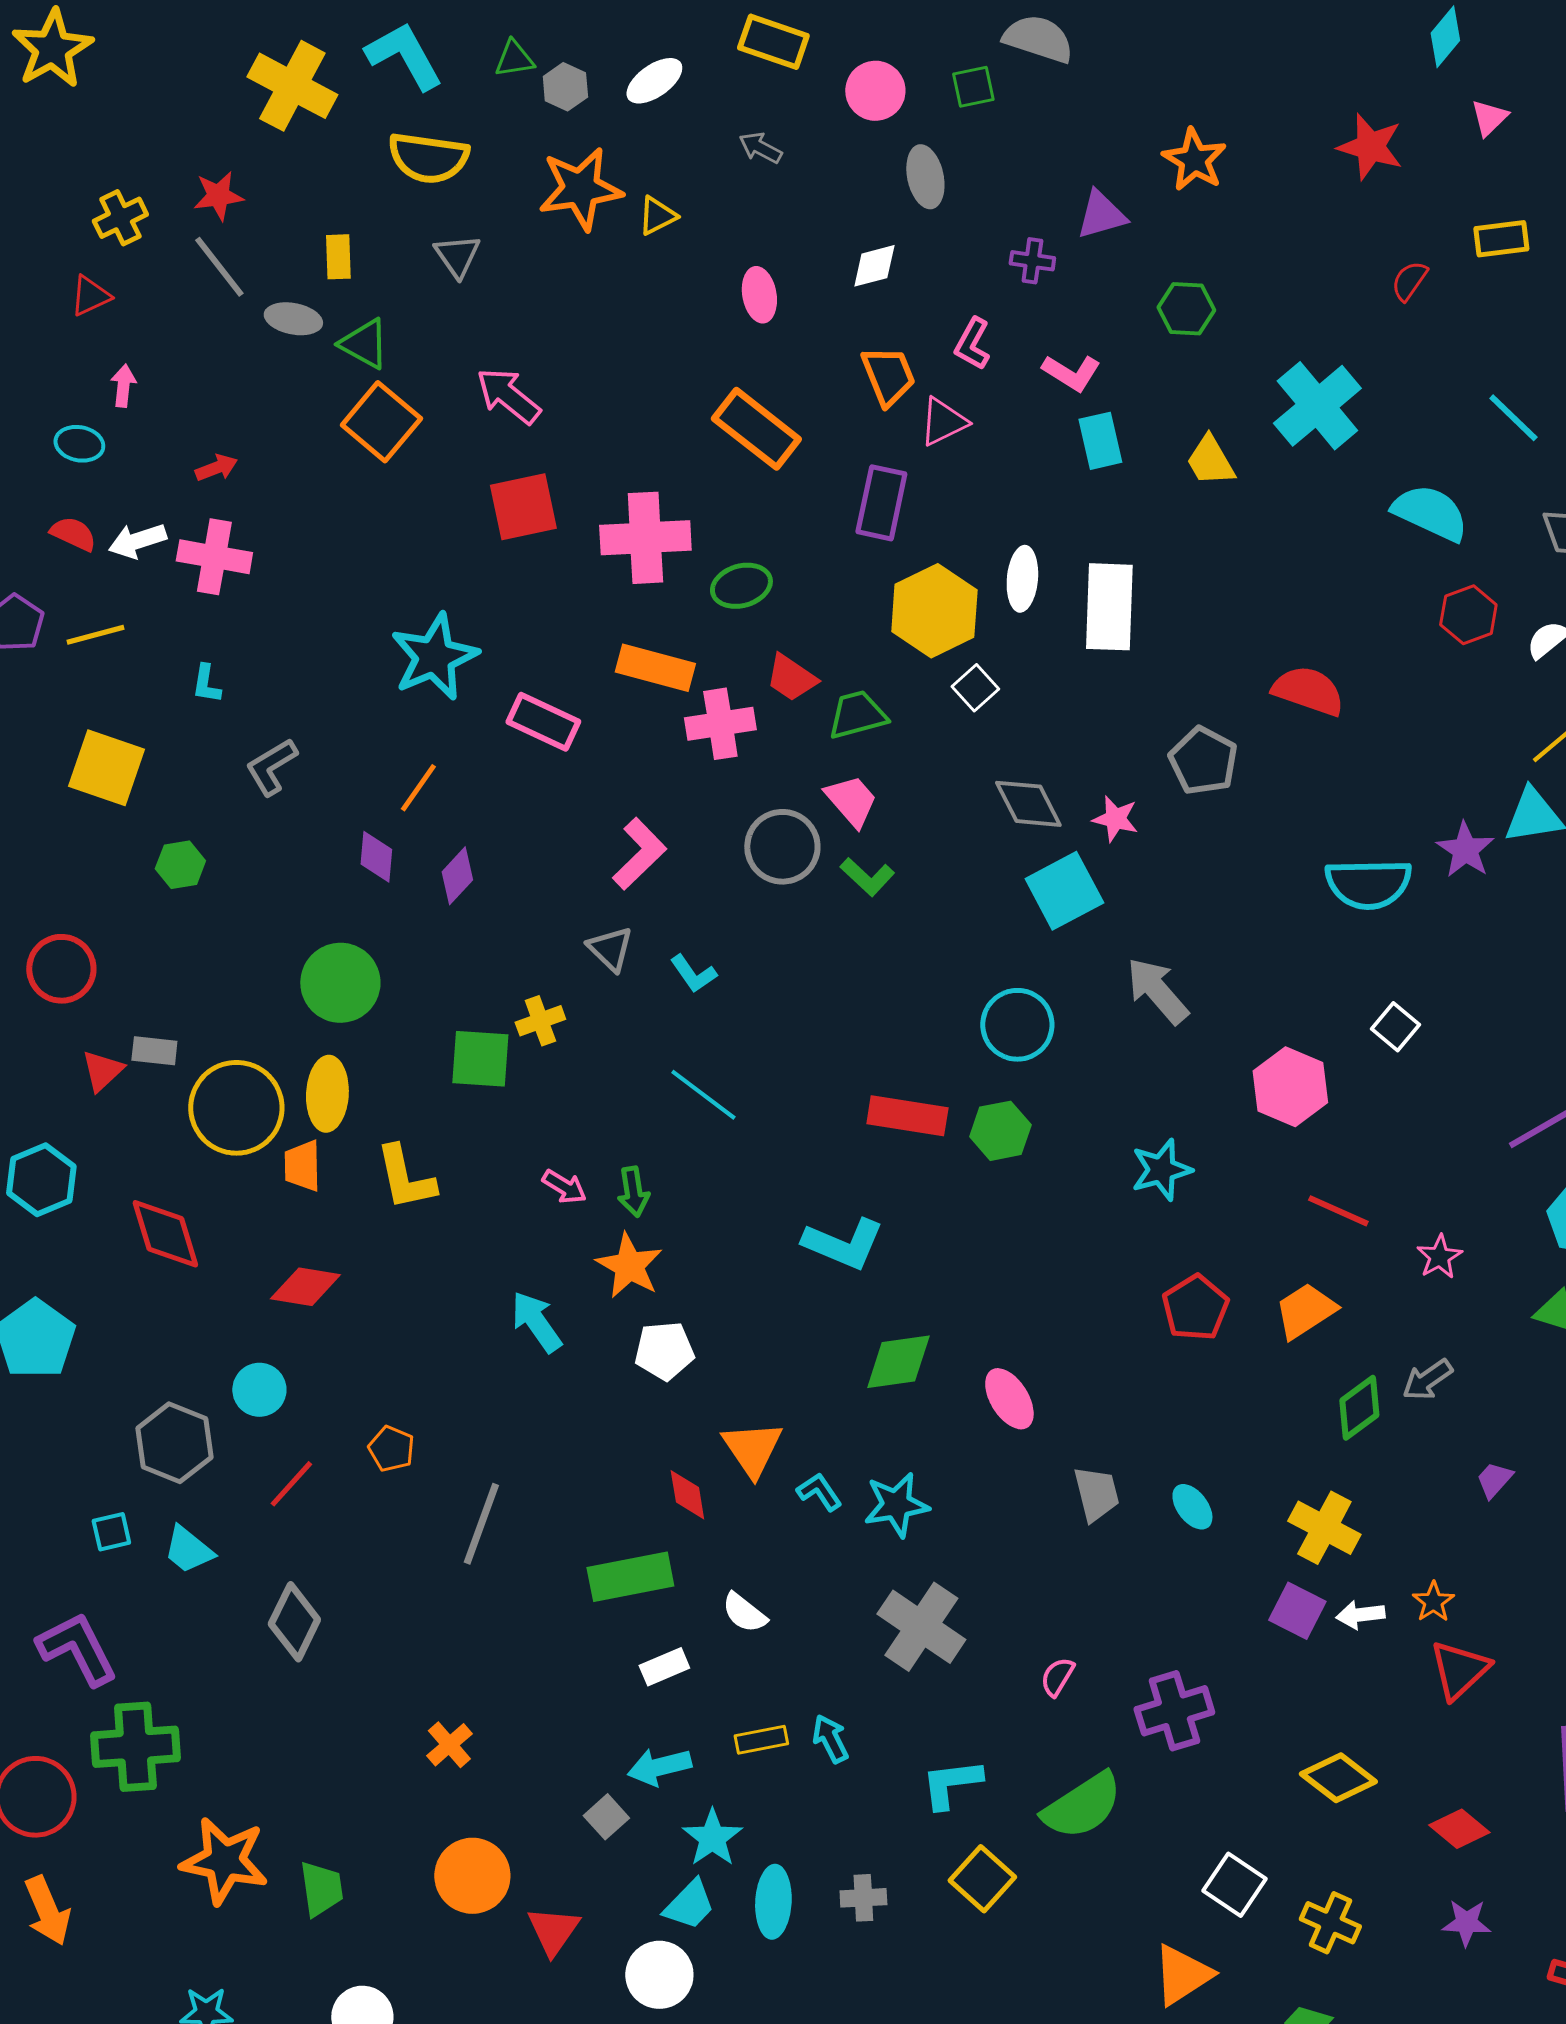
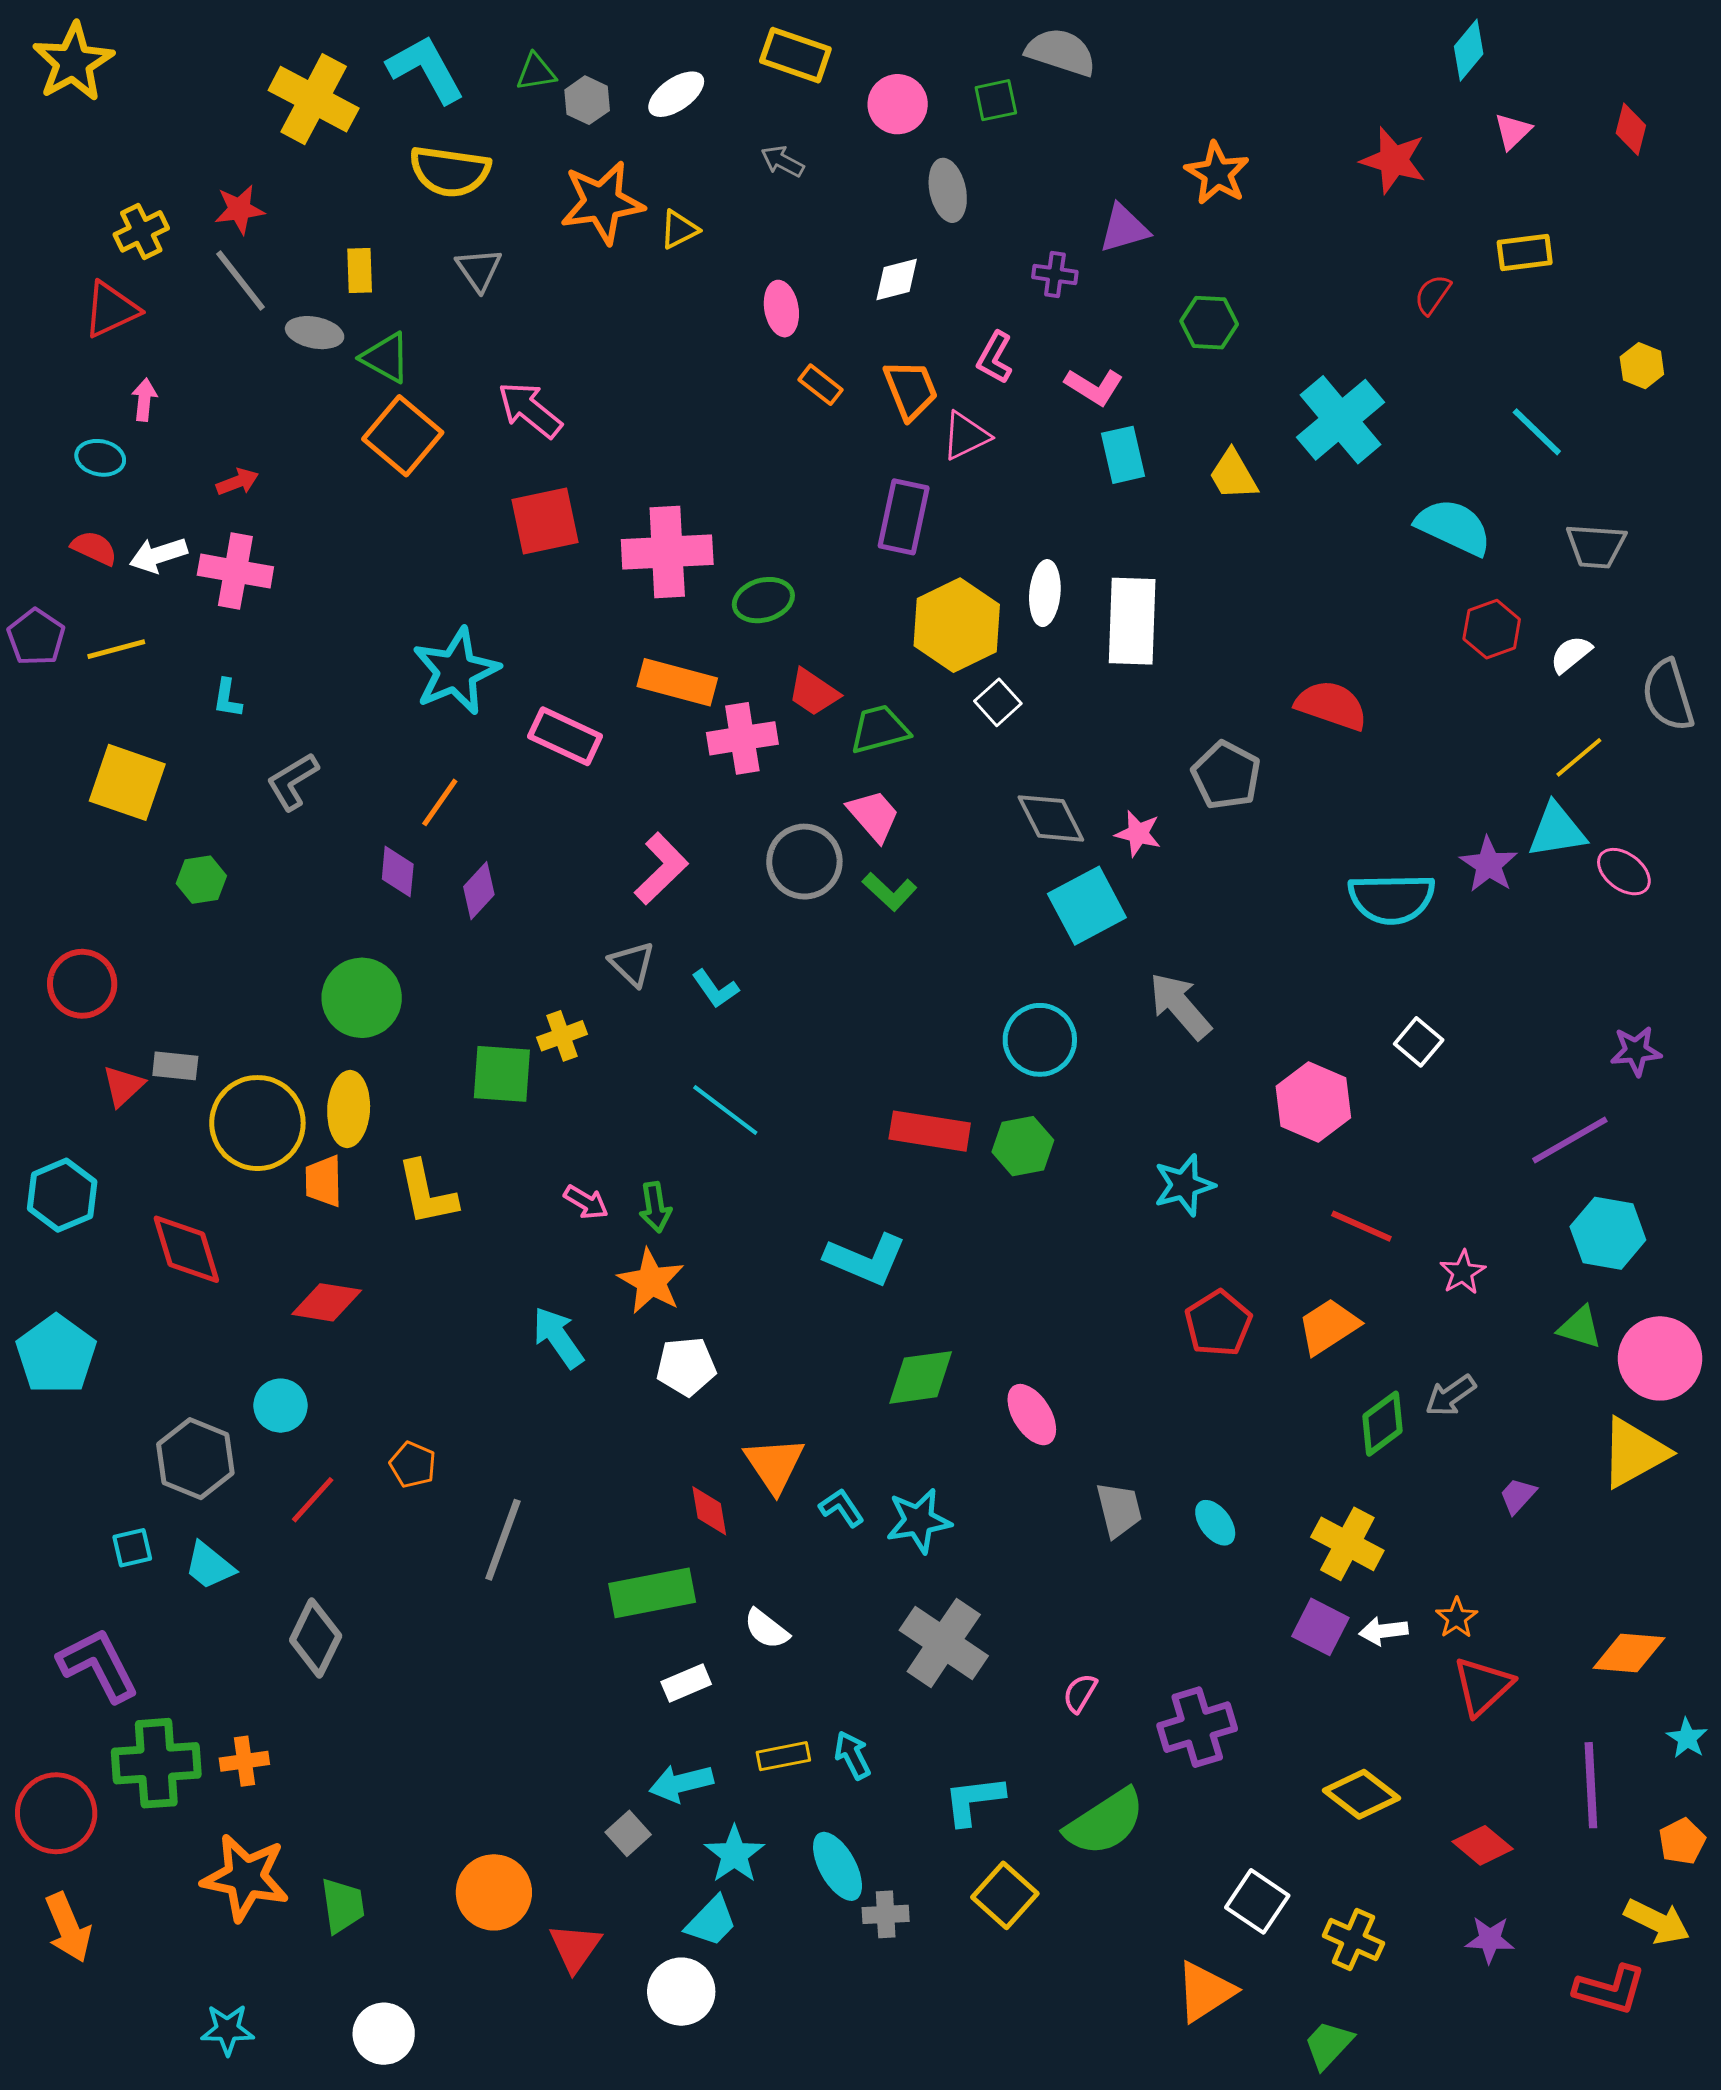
red triangle: (90, 296) -> (111, 310), size x1.4
orange rectangle: (756, 429) -> (820, 385), moved, size x0.5
orange cross: (449, 1745) -> (244, 1761), moved, turned 33
cyan ellipse: (773, 1902) -> (838, 1866), moved, turned -32

